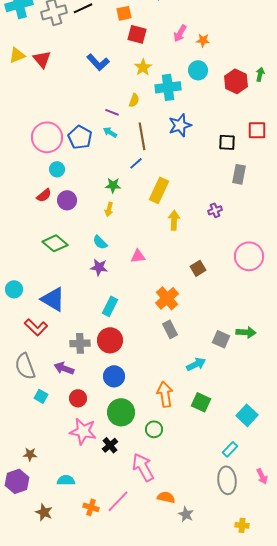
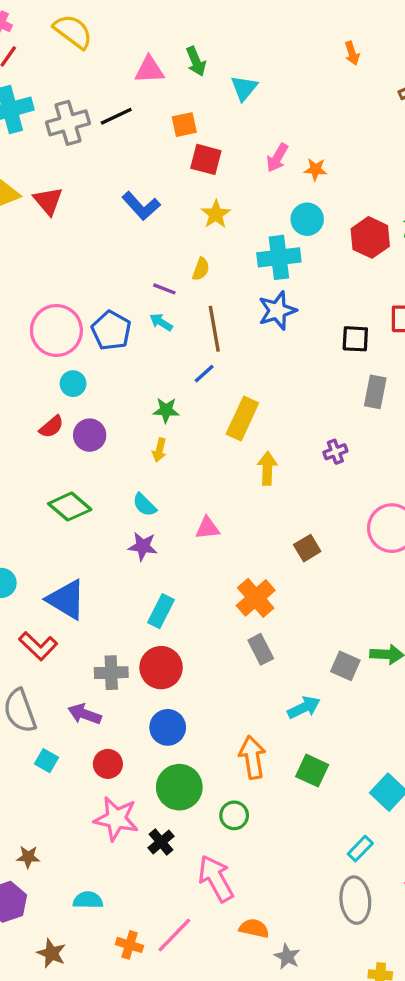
cyan cross: (168, 87) -> (279, 257), moved

